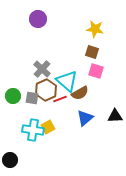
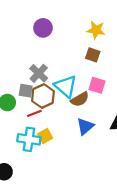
purple circle: (38, 19) -> (43, 28), moved
pink square: (96, 71) -> (97, 85), moved
gray square: (32, 98) -> (26, 91), moved
red line: (60, 99) -> (34, 113), moved

